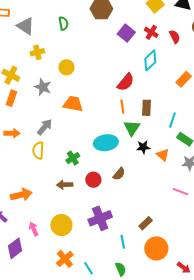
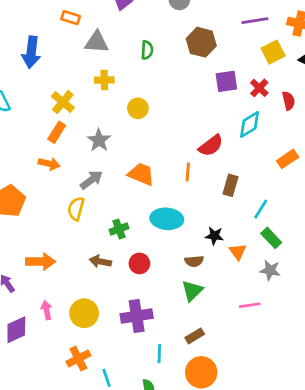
gray triangle: (26, 26) -> (97, 42), turned -42
purple square: (126, 33) -> (226, 81), turned 30
gray star: (43, 87) -> (99, 140), moved
orange trapezoid: (73, 104) -> (141, 174), moved
orange line: (122, 106) -> (188, 172), moved
green triangle: (132, 128) -> (192, 291), moved
orange arrow: (12, 133) -> (49, 164), moved
brown semicircle: (119, 174) -> (194, 261), moved, turned 32
pink line: (180, 192) -> (250, 305), turned -42

